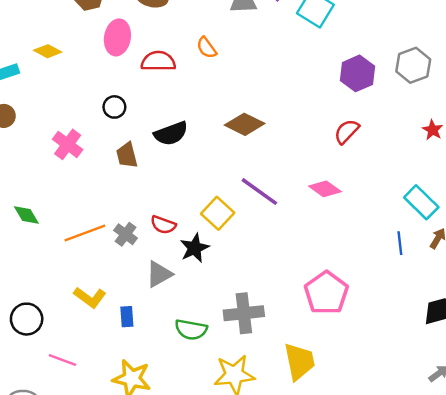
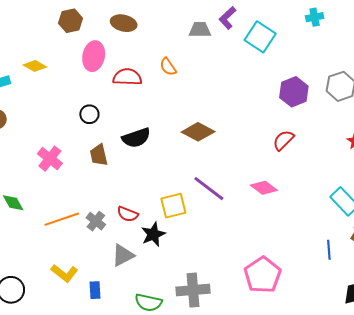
pink cross: (68, 144) -> (50, 159), moved
yellow square: (218, 213) -> (173, 206), turned 32
blue line: (400, 243) -> (329, 250), moved

